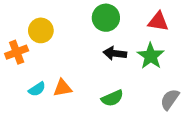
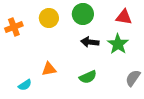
yellow circle: (41, 30) -> (49, 18), moved
orange cross: (17, 52) -> (14, 27), moved
cyan semicircle: (37, 89) -> (25, 85), moved

